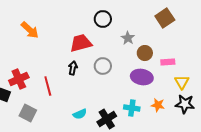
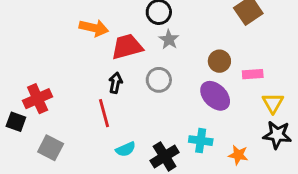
orange arrow: (30, 30) -> (94, 28), moved, turned -30
gray star: (128, 38) -> (169, 39), moved
purple ellipse: (142, 77) -> (215, 96), turned 35
red line: (48, 86) -> (104, 113), moved
orange star: (158, 105) -> (238, 155), moved

